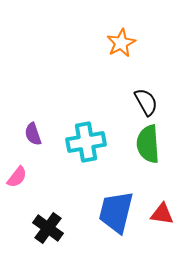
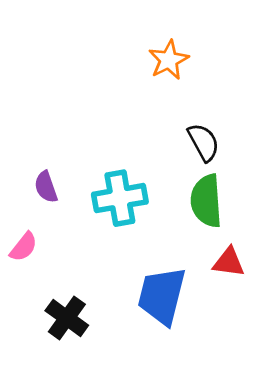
red triangle: (162, 214) -> (229, 262), moved

